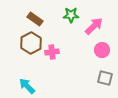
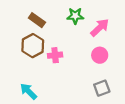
pink circle: (102, 50) -> (100, 55), moved
gray square: (105, 78) -> (102, 88), moved, turned -35

